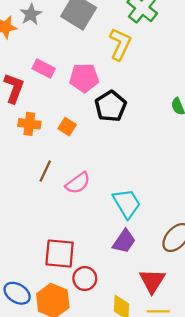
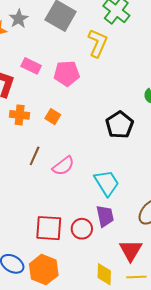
black pentagon: (111, 106) -> (120, 125), moved
purple trapezoid: (124, 241) -> (105, 216), turned -45
red circle: (85, 279) -> (82, 229), moved

